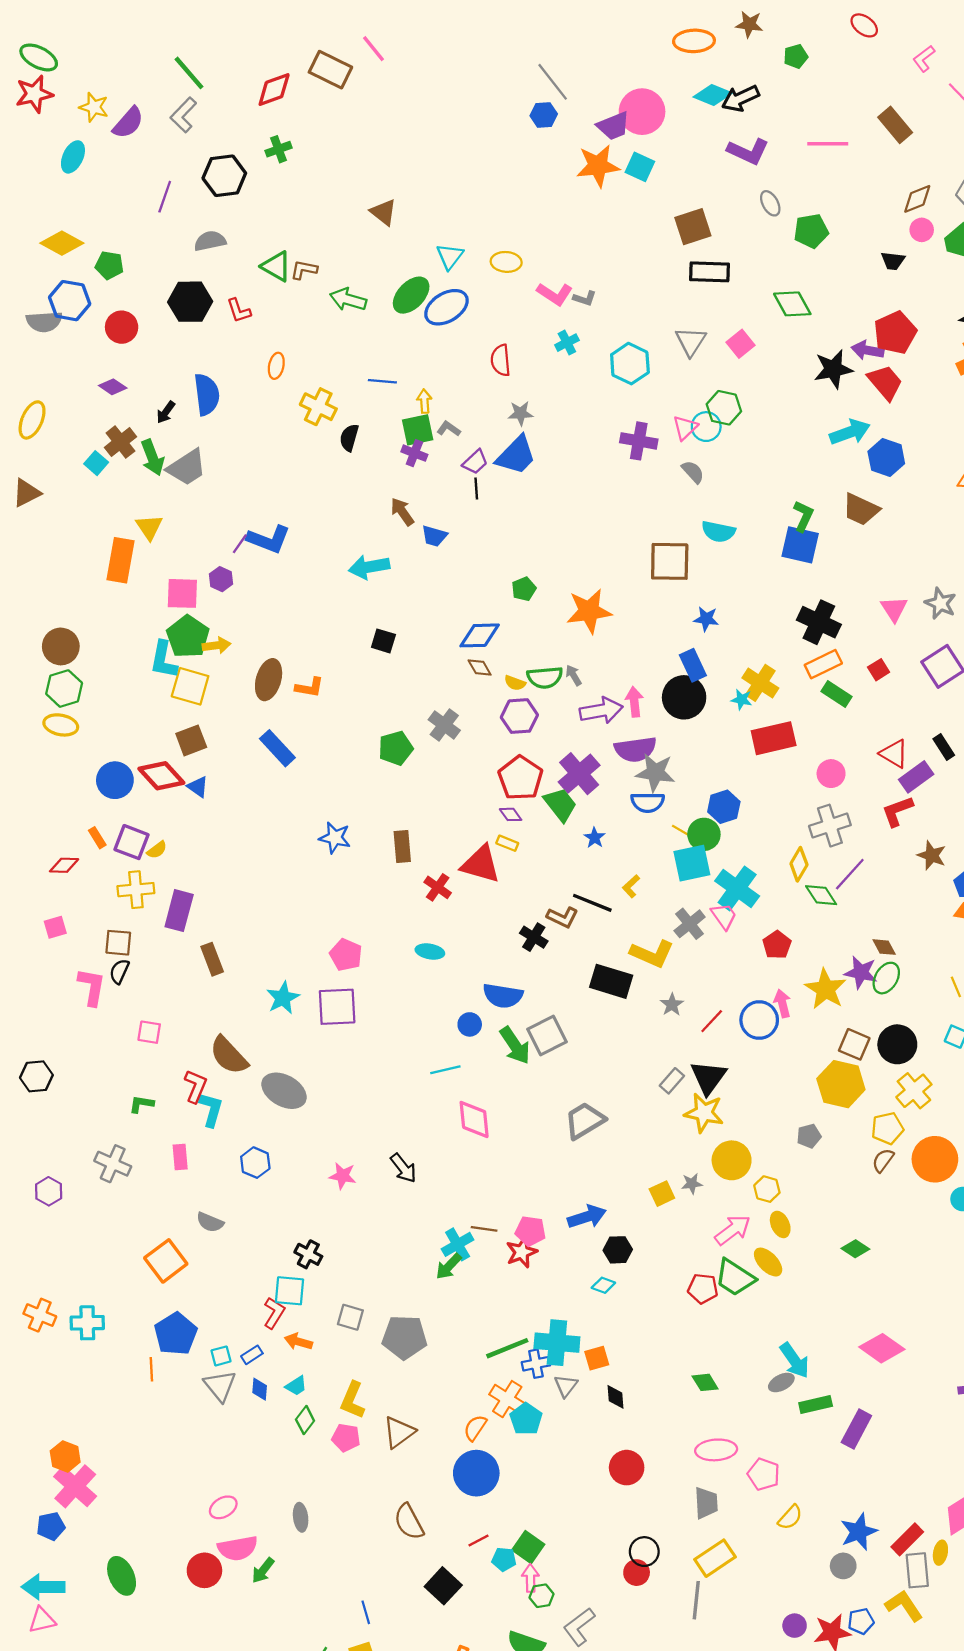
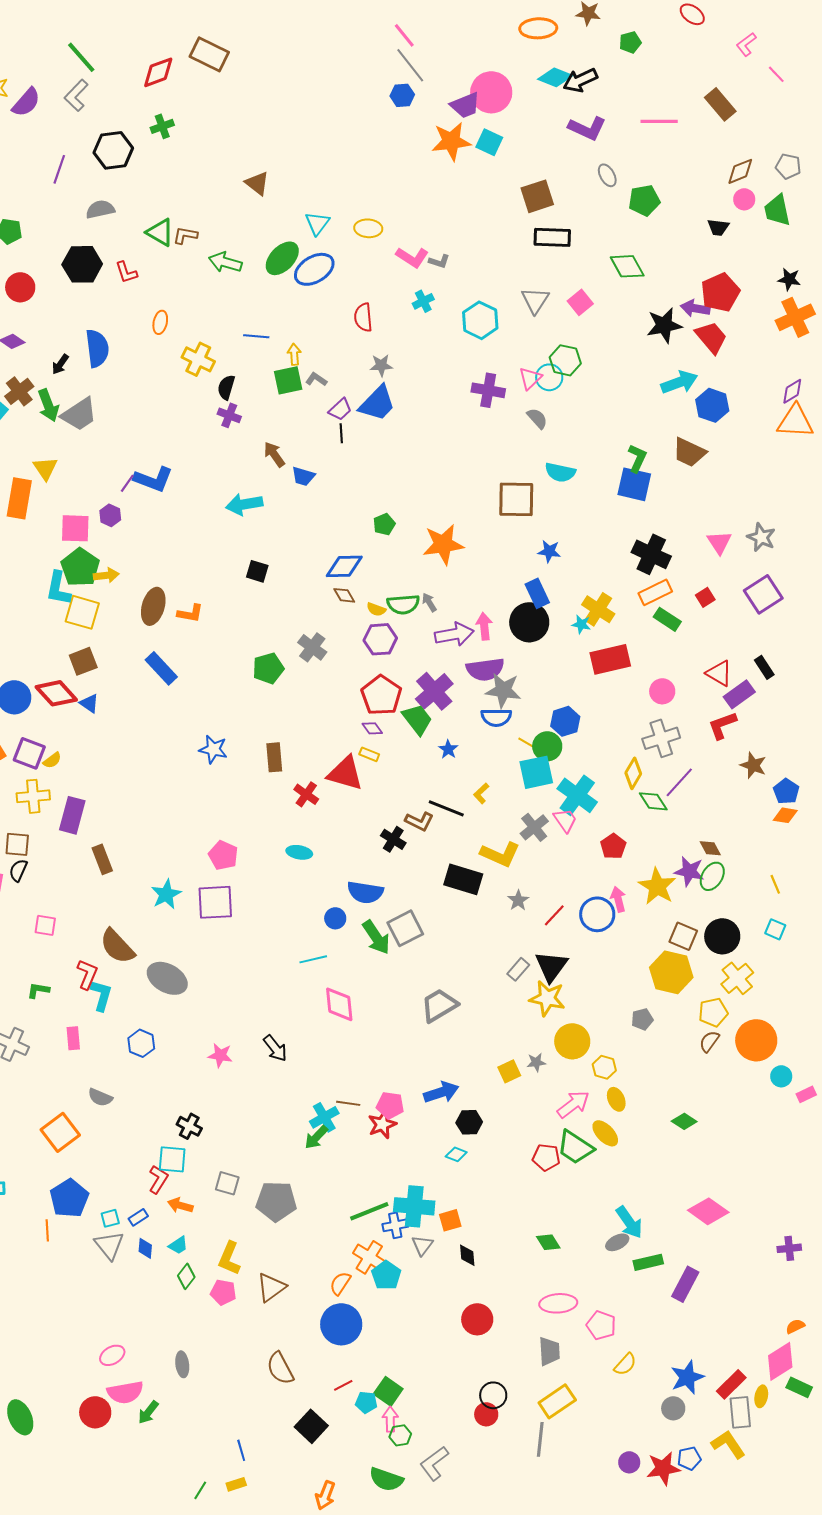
pink line: (374, 49) -> (404, 35), moved
purple cross: (414, 453) -> (229, 415), moved

